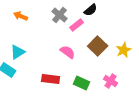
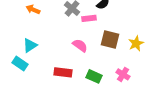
pink rectangle: (77, 25) -> (89, 18), turned 32
brown square: (98, 46) -> (110, 39), turned -30

